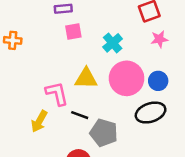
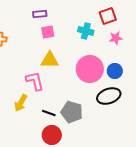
cyan cross: (113, 43) -> (86, 31), moved, turned -35
yellow triangle: (86, 78) -> (50, 60), moved
black line: (80, 115) -> (49, 113), moved

